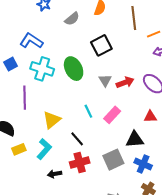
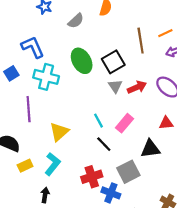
brown line: (134, 18) -> (141, 41), moved
blue L-shape: (31, 41) -> (33, 47), turned 35
black square: (101, 45) -> (113, 62), moved
green ellipse: (74, 69) -> (82, 61), moved
black line: (77, 139) -> (104, 144), moved
blue cross: (143, 164) -> (111, 193), moved
black arrow: (55, 174) -> (45, 195), moved, turned 112

